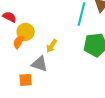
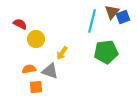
orange semicircle: (19, 42) -> (29, 69), moved, turned 48

